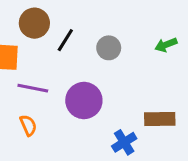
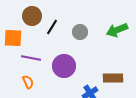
green arrow: (166, 45) -> (117, 30), size x1.5

